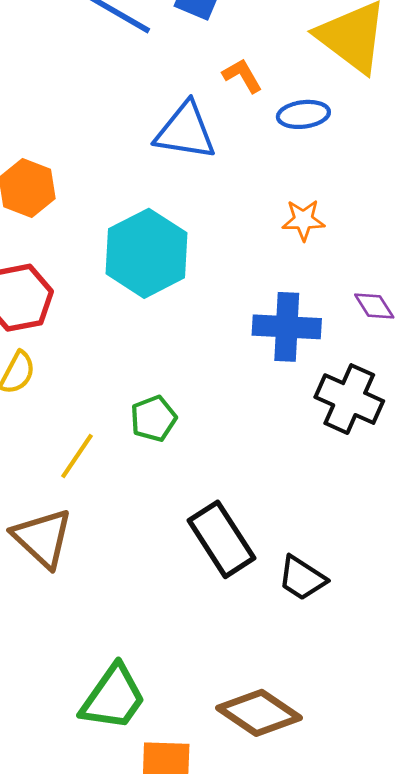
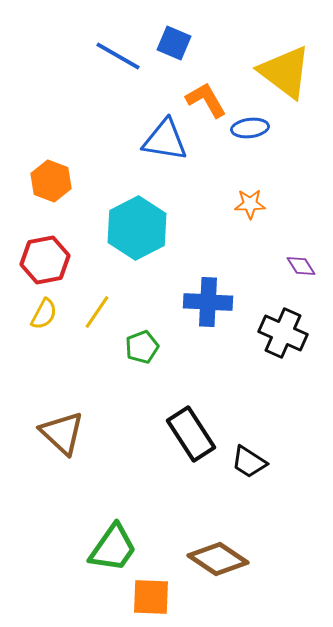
orange L-shape: (242, 76) -> (206, 100), size x1.4
blue cross: (287, 327) -> (208, 302), moved
yellow line: (77, 456) -> (97, 312), moved

